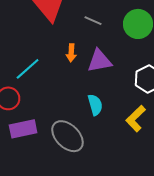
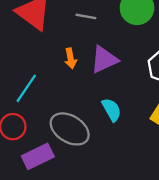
gray ellipse: (67, 136) -> (70, 129), moved

